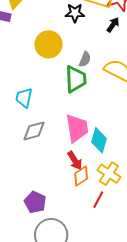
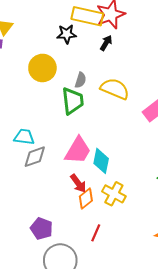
cyan trapezoid: (24, 98) -> (24, 137), moved, turned 90
pink trapezoid: (77, 128) -> (78, 150), turned 44
red line: (98, 200) -> (96, 233), moved

